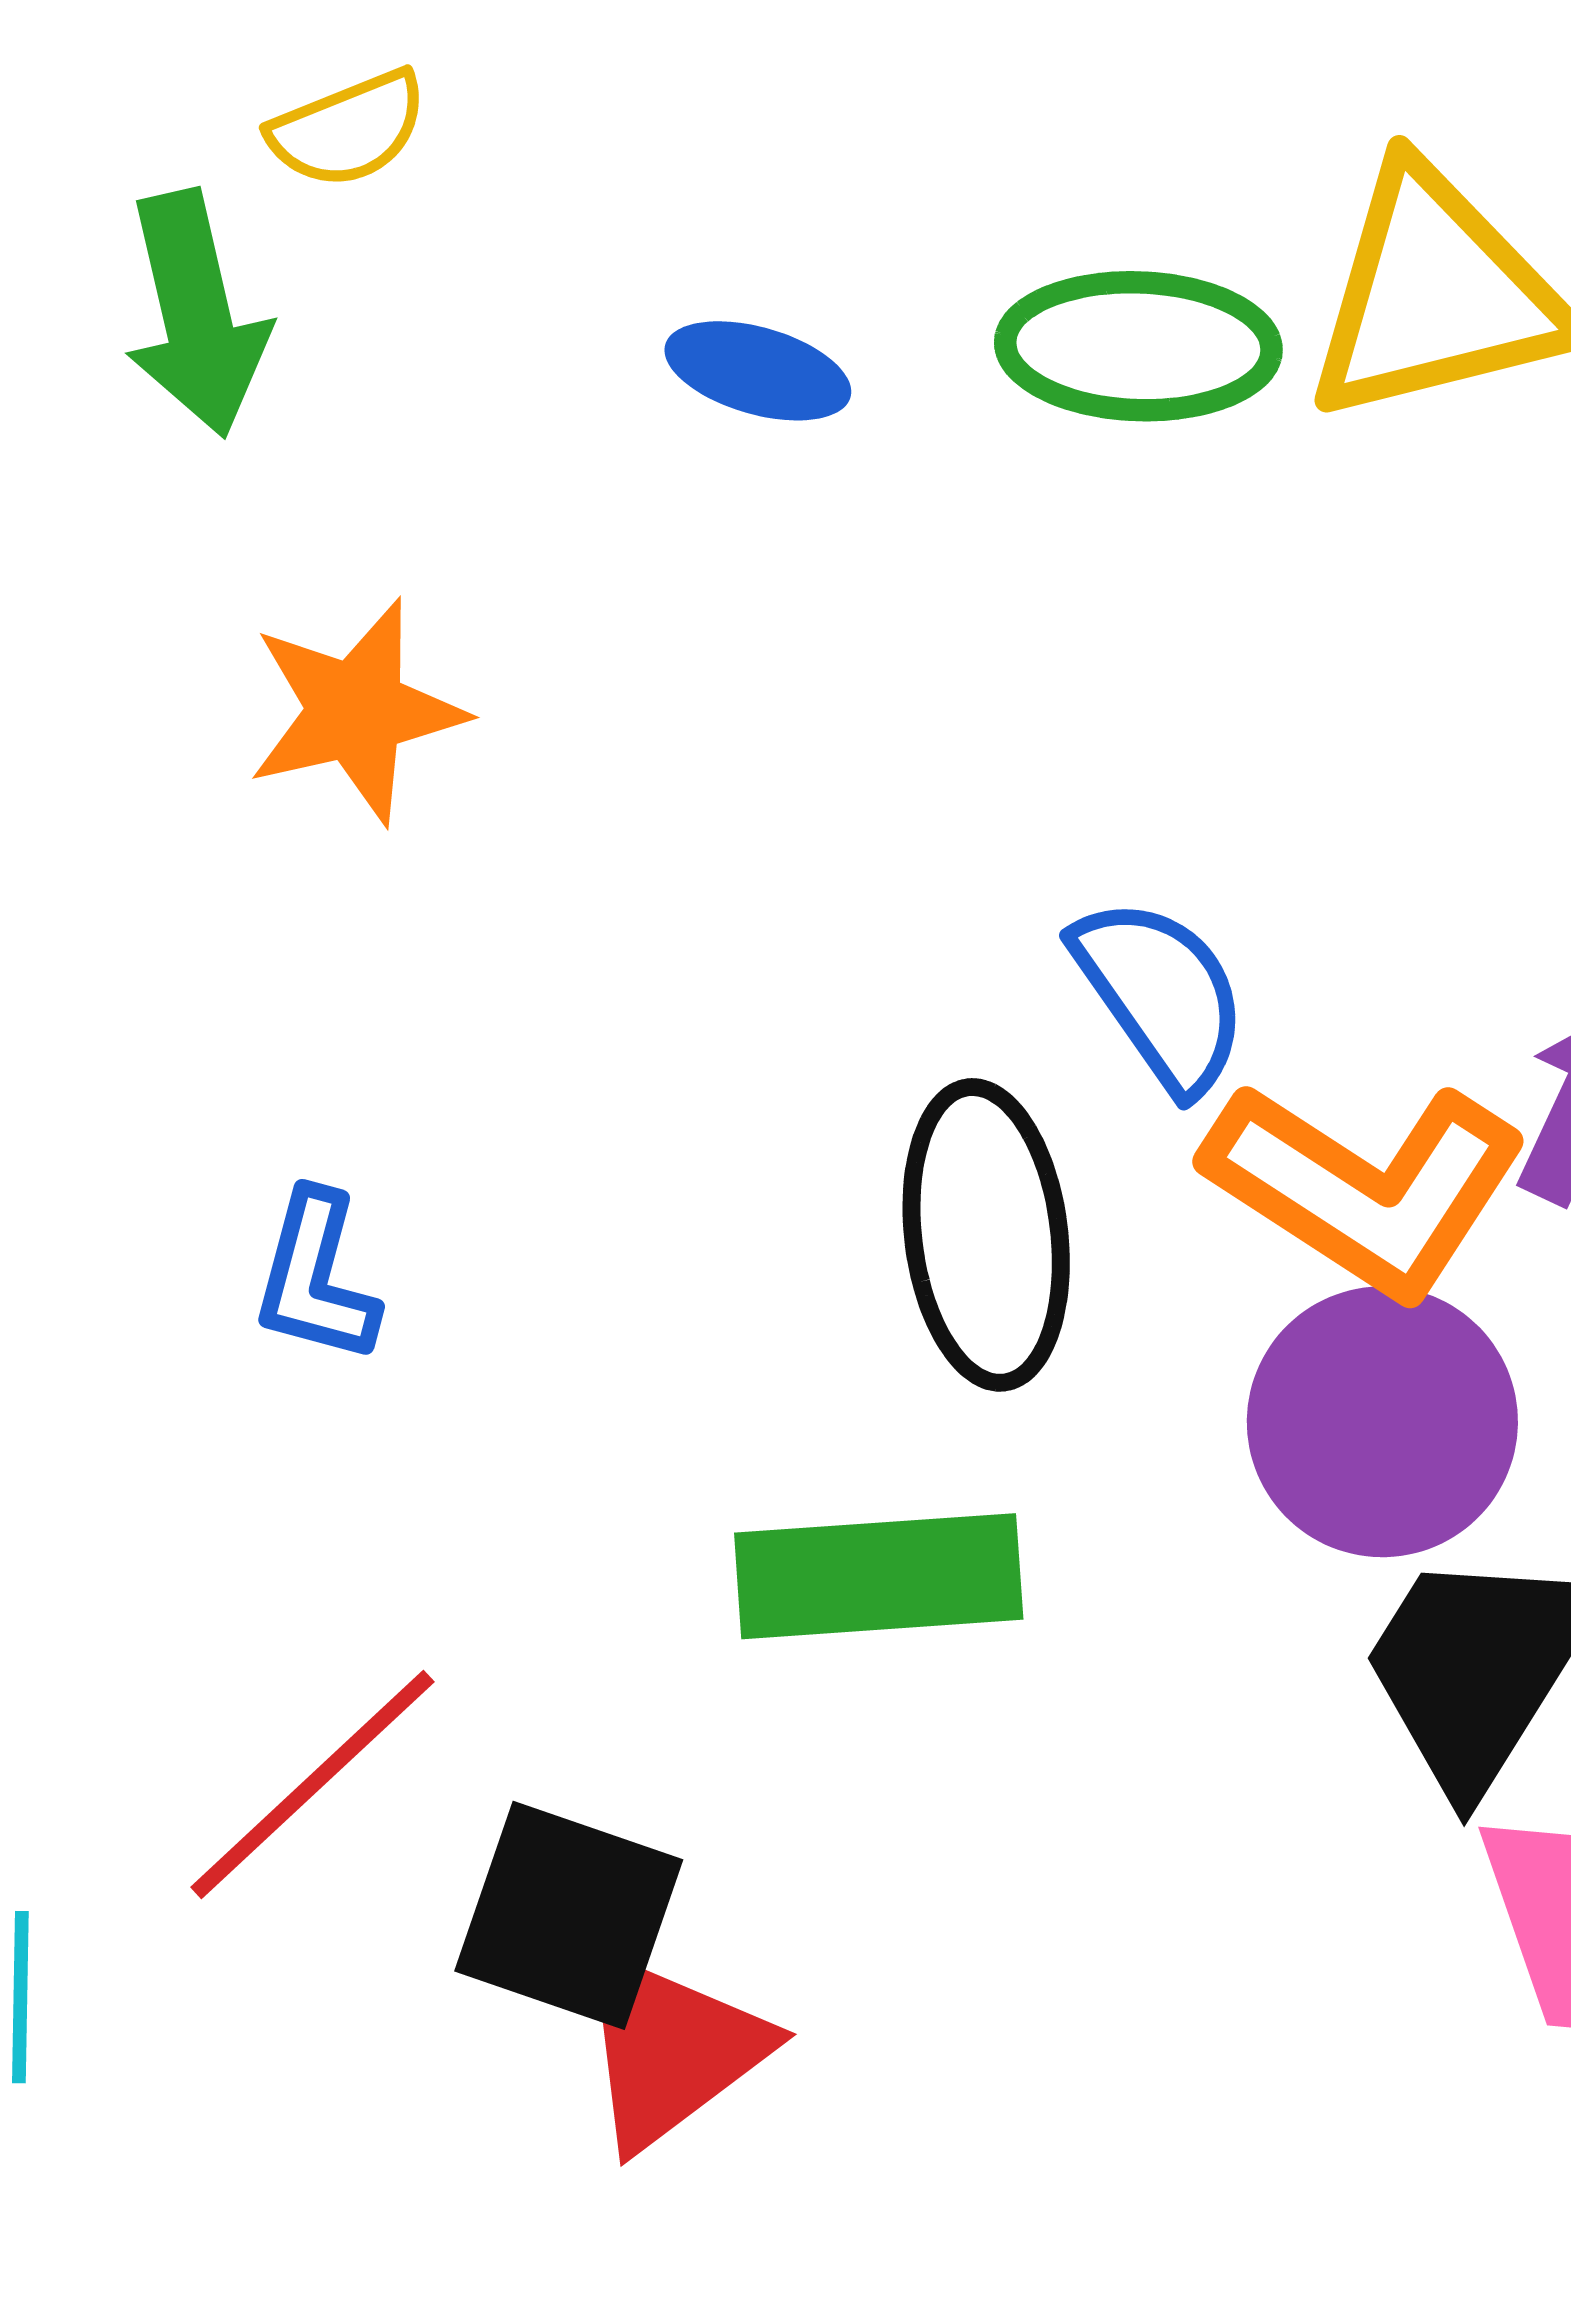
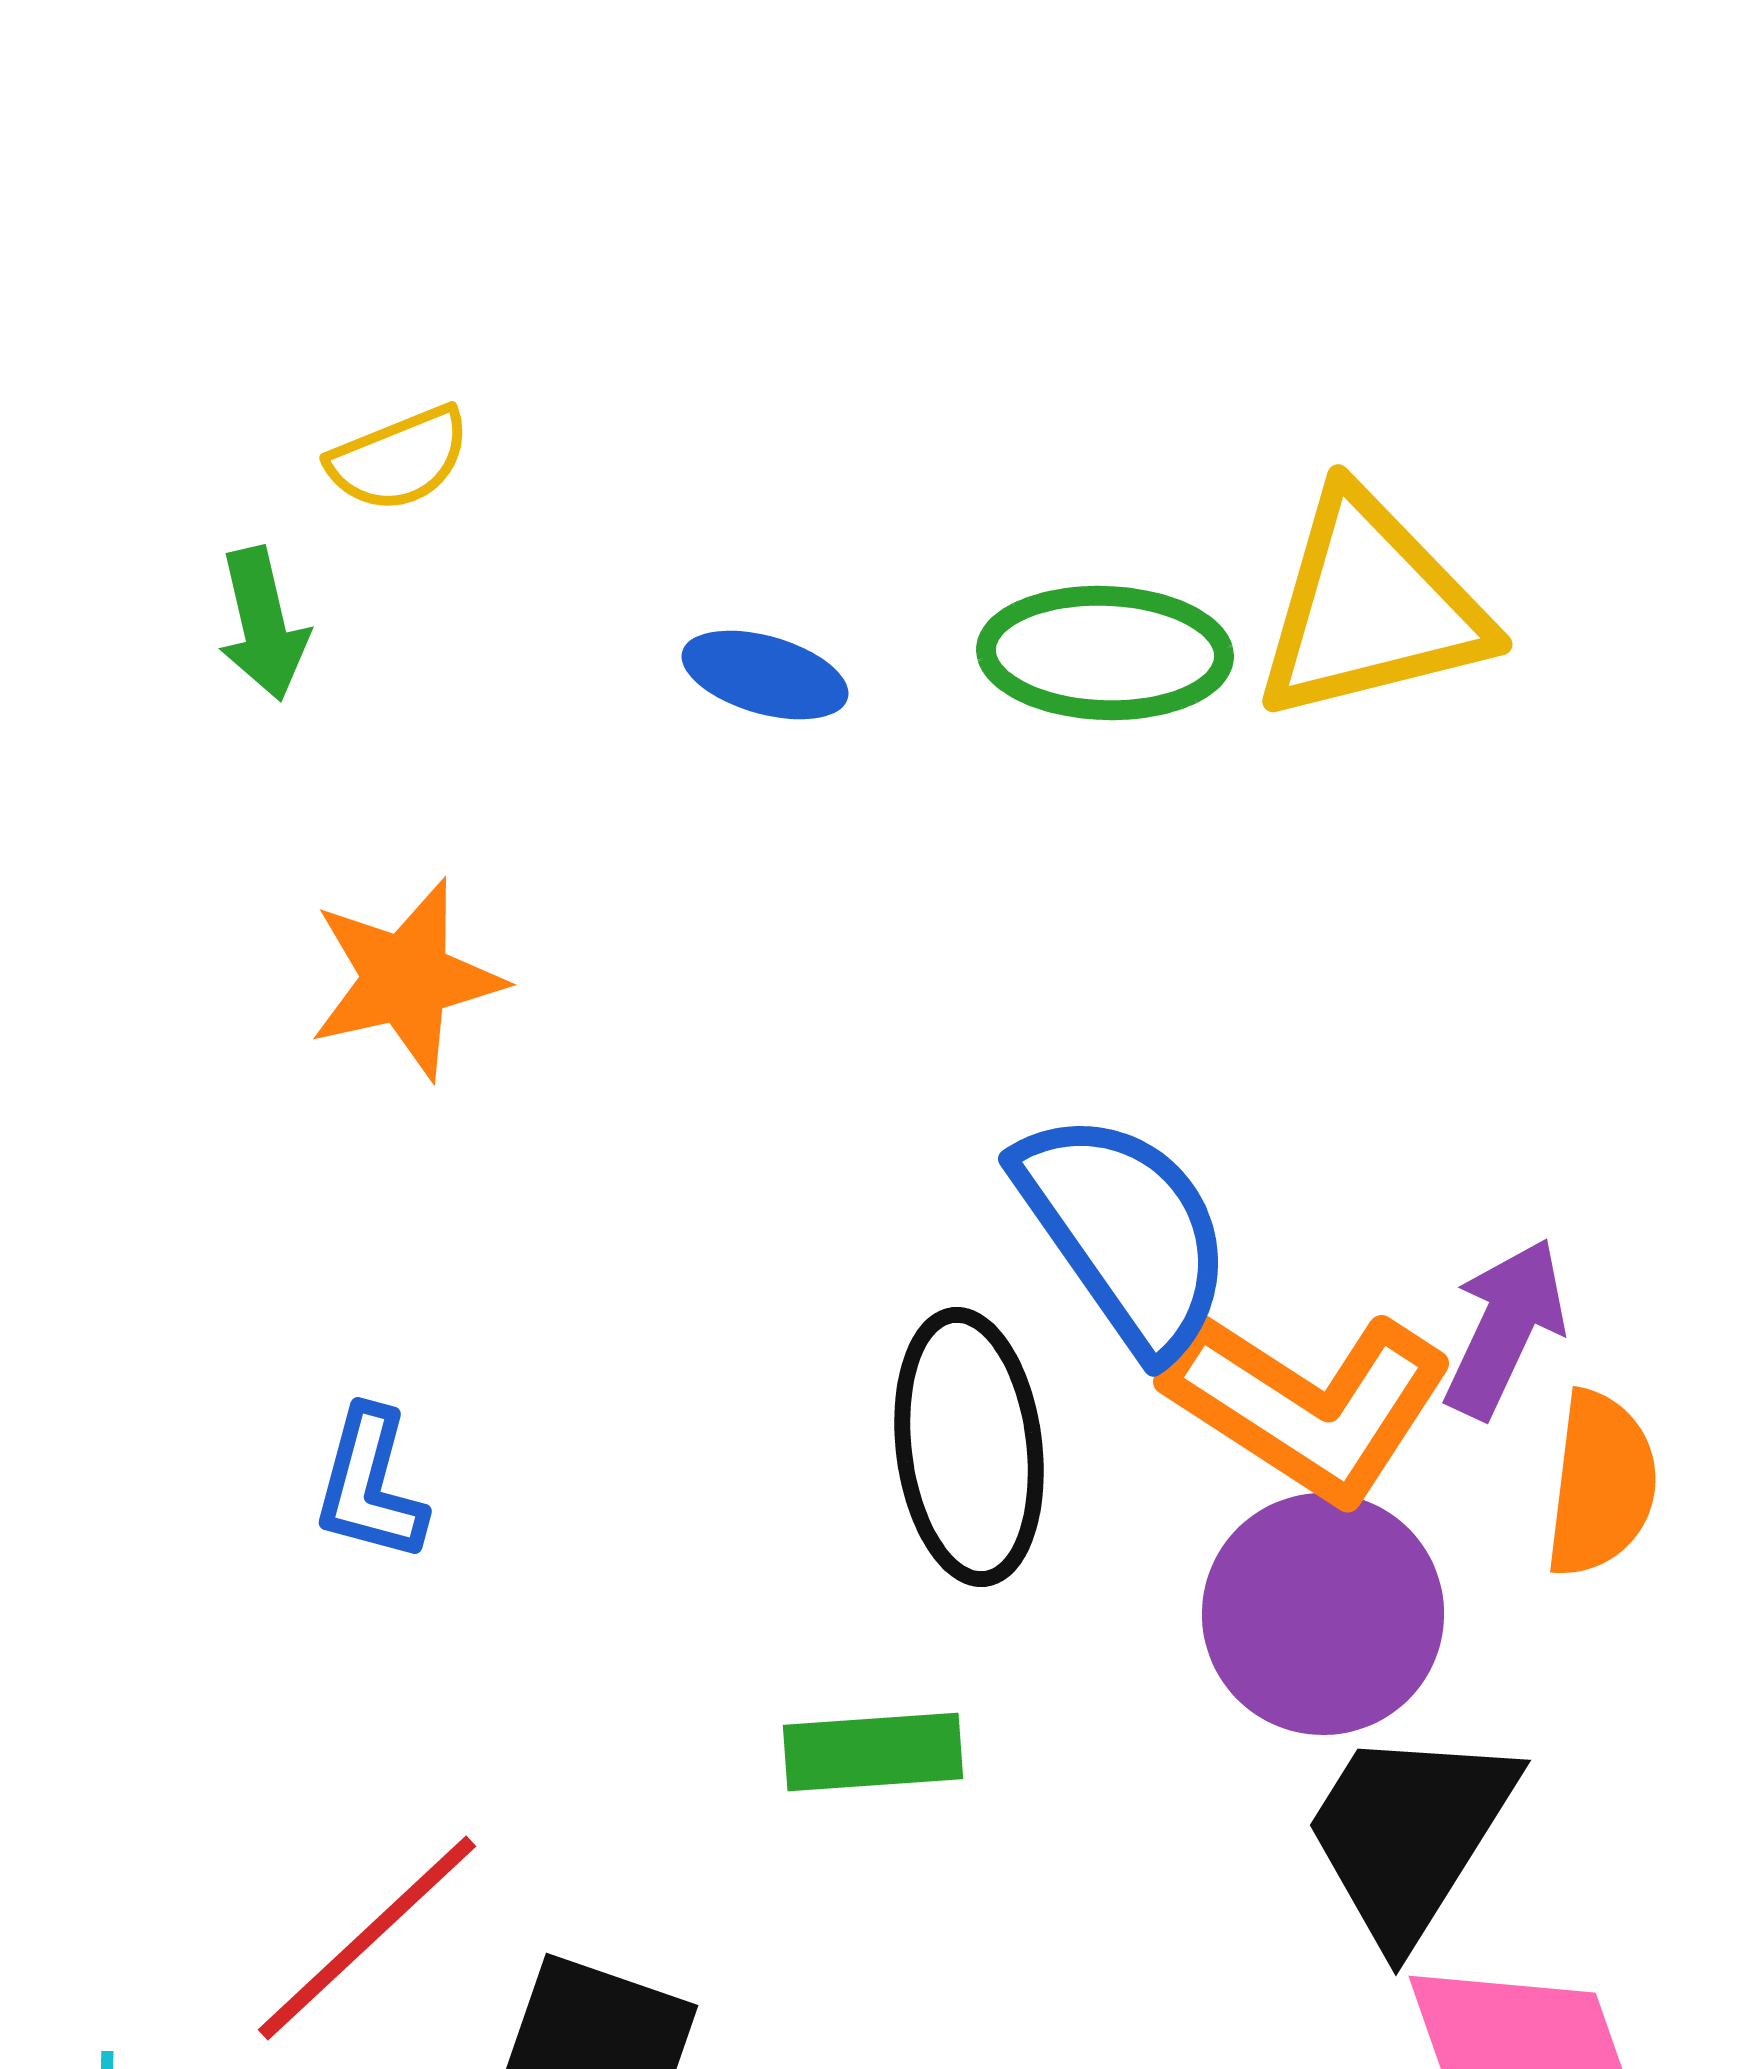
green arrow: (196, 314) -> (263, 624), size x0.7
blue semicircle: (1161, 994) -> (1125, 1232), size x1.4
green rectangle: (879, 1576) -> (873, 1752), size x0.7

